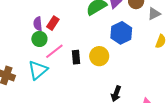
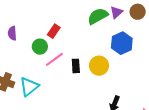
purple semicircle: (38, 24) -> (12, 33), moved
cyan triangle: (38, 70) -> (29, 87), moved

